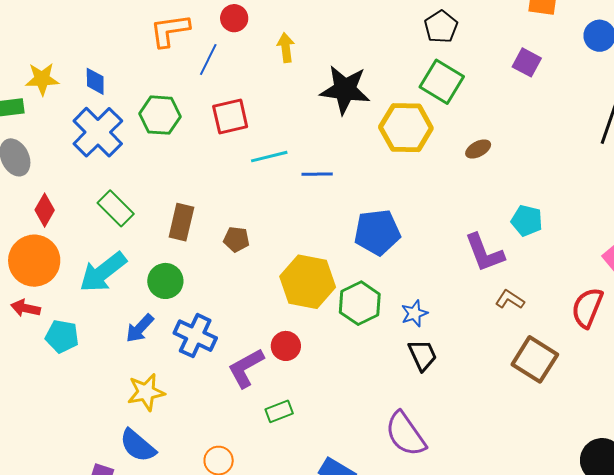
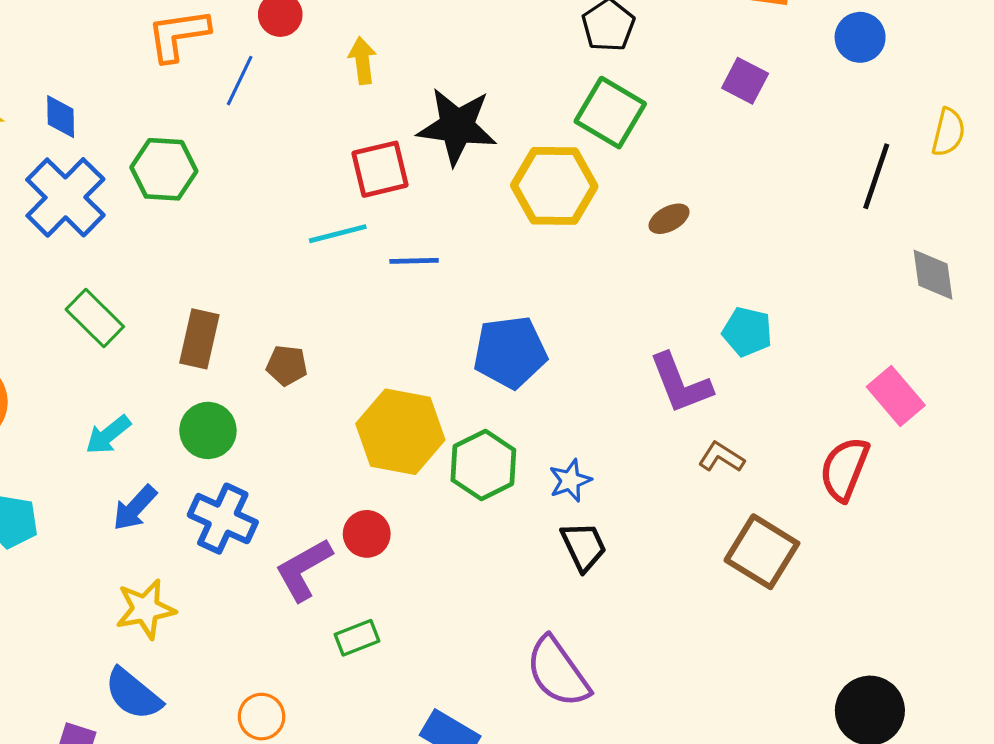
red square: (230, 117) -> (380, 169), moved
cyan arrow: (103, 272) -> (108, 435), moved, size x0.6
green circle: (165, 281) -> (208, 430), moved

